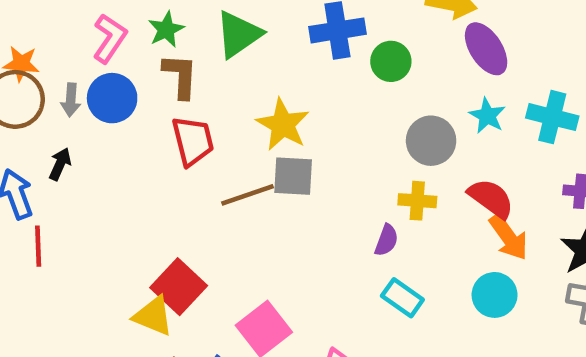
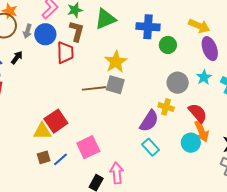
red trapezoid: (193, 141) -> (65, 53), moved
purple semicircle: (386, 240) -> (149, 121), size x1.6
cyan circle: (495, 295) -> (191, 143), moved
yellow triangle: (153, 316) -> (42, 131), turned -36

